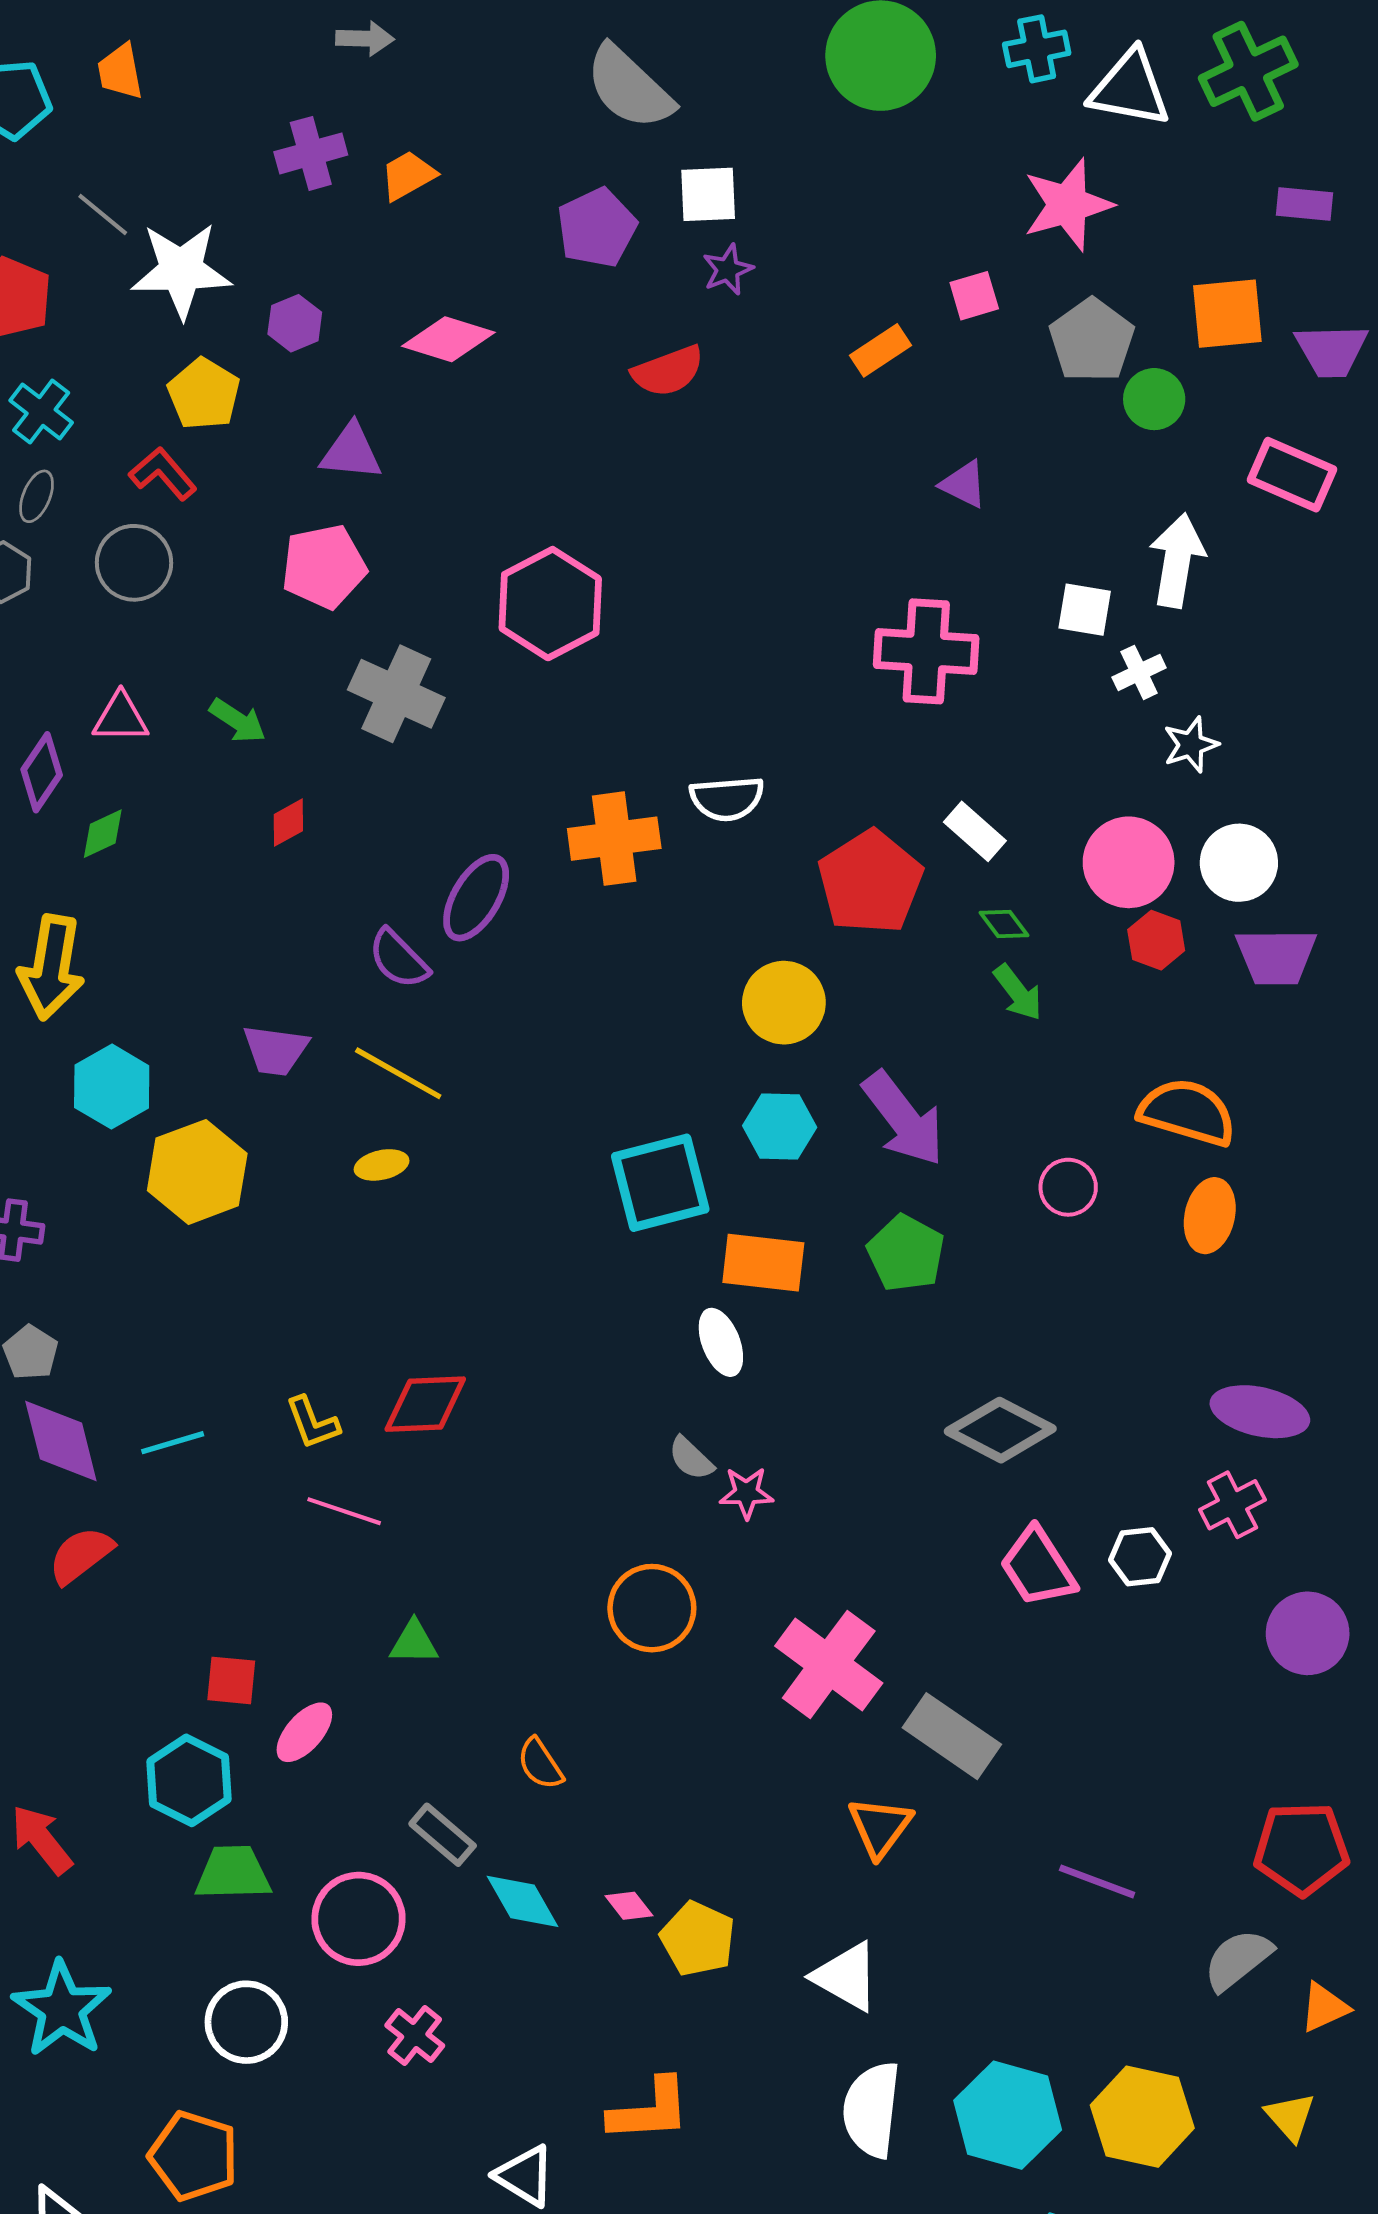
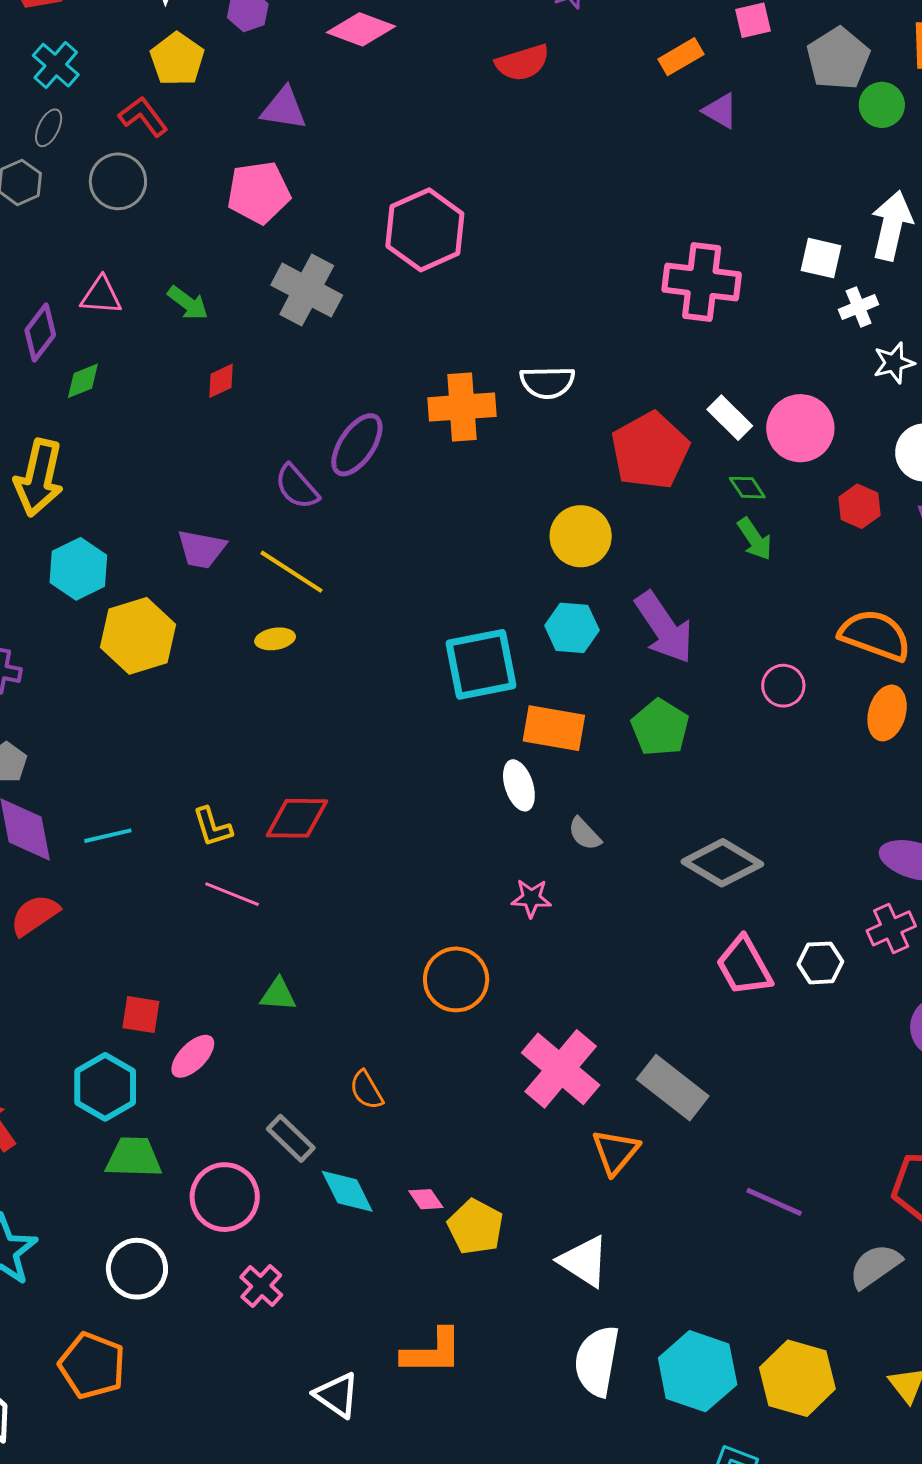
purple triangle: (964, 484) -> (720, 111), moved
pink circle: (1129, 862) -> (800, 428), moved
gray semicircle: (691, 1458) -> (585, 834), moved
pink cross: (829, 1664) -> (561, 1069), moved

